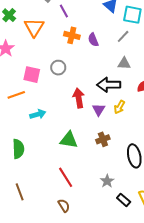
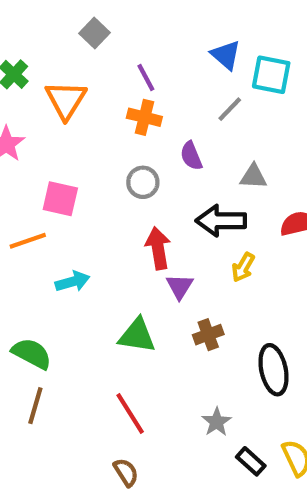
purple line: (64, 11) -> (146, 77), moved
gray line: (123, 36) -> (230, 109), moved
purple semicircle: (93, 40) -> (191, 156), moved
gray circle: (58, 68) -> (143, 182), moved
purple triangle: (99, 110) -> (180, 286), moved
green semicircle: (18, 149) -> (32, 354), turned -60
brown line: (20, 192) -> (35, 406), moved, turned 36

